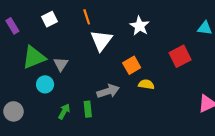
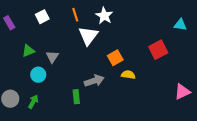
white star: (140, 26) -> (104, 16), moved
green triangle: (34, 57) -> (28, 51), size x0.6
green arrow: (64, 111) -> (33, 102), moved

